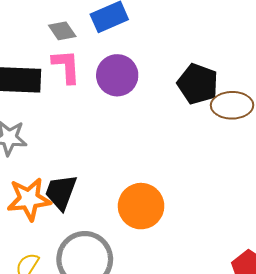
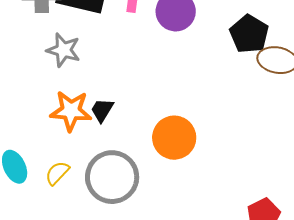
black trapezoid: (61, 192) -> (102, 110), size x0.7

